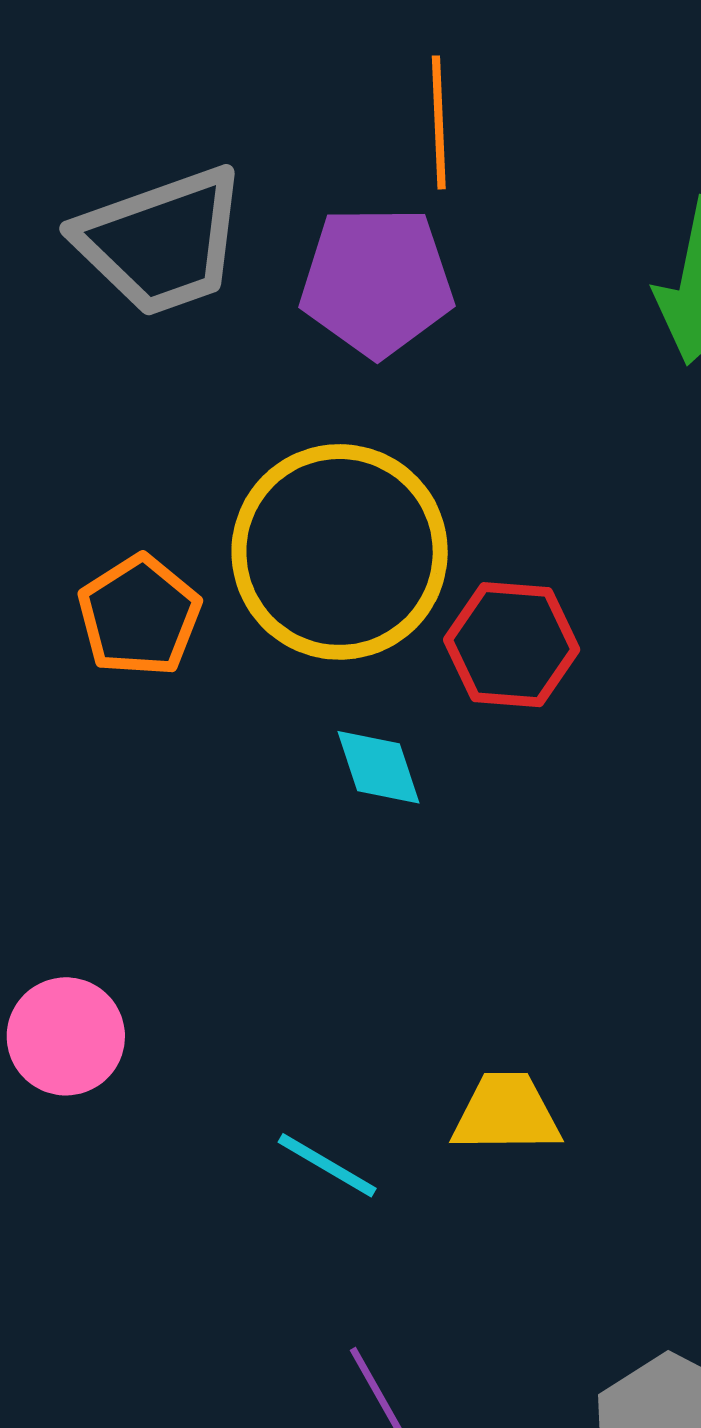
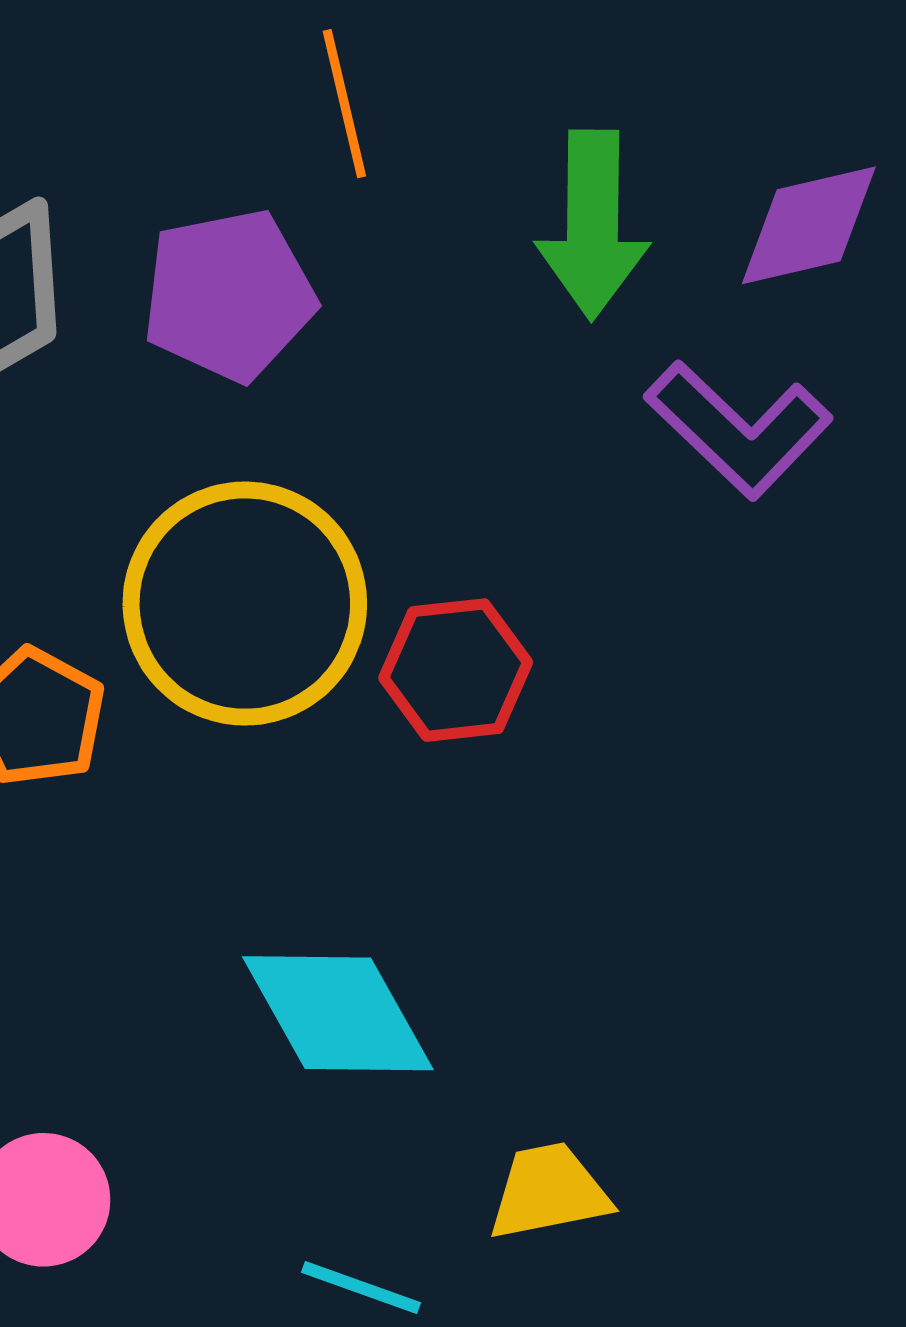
orange line: (439, 122) -> (344, 104), moved
cyan diamond: (379, 767) -> (338, 1013), moved, size x1.8

